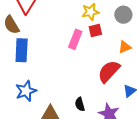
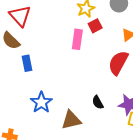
blue rectangle: (22, 50) -> (27, 63), size x0.7

